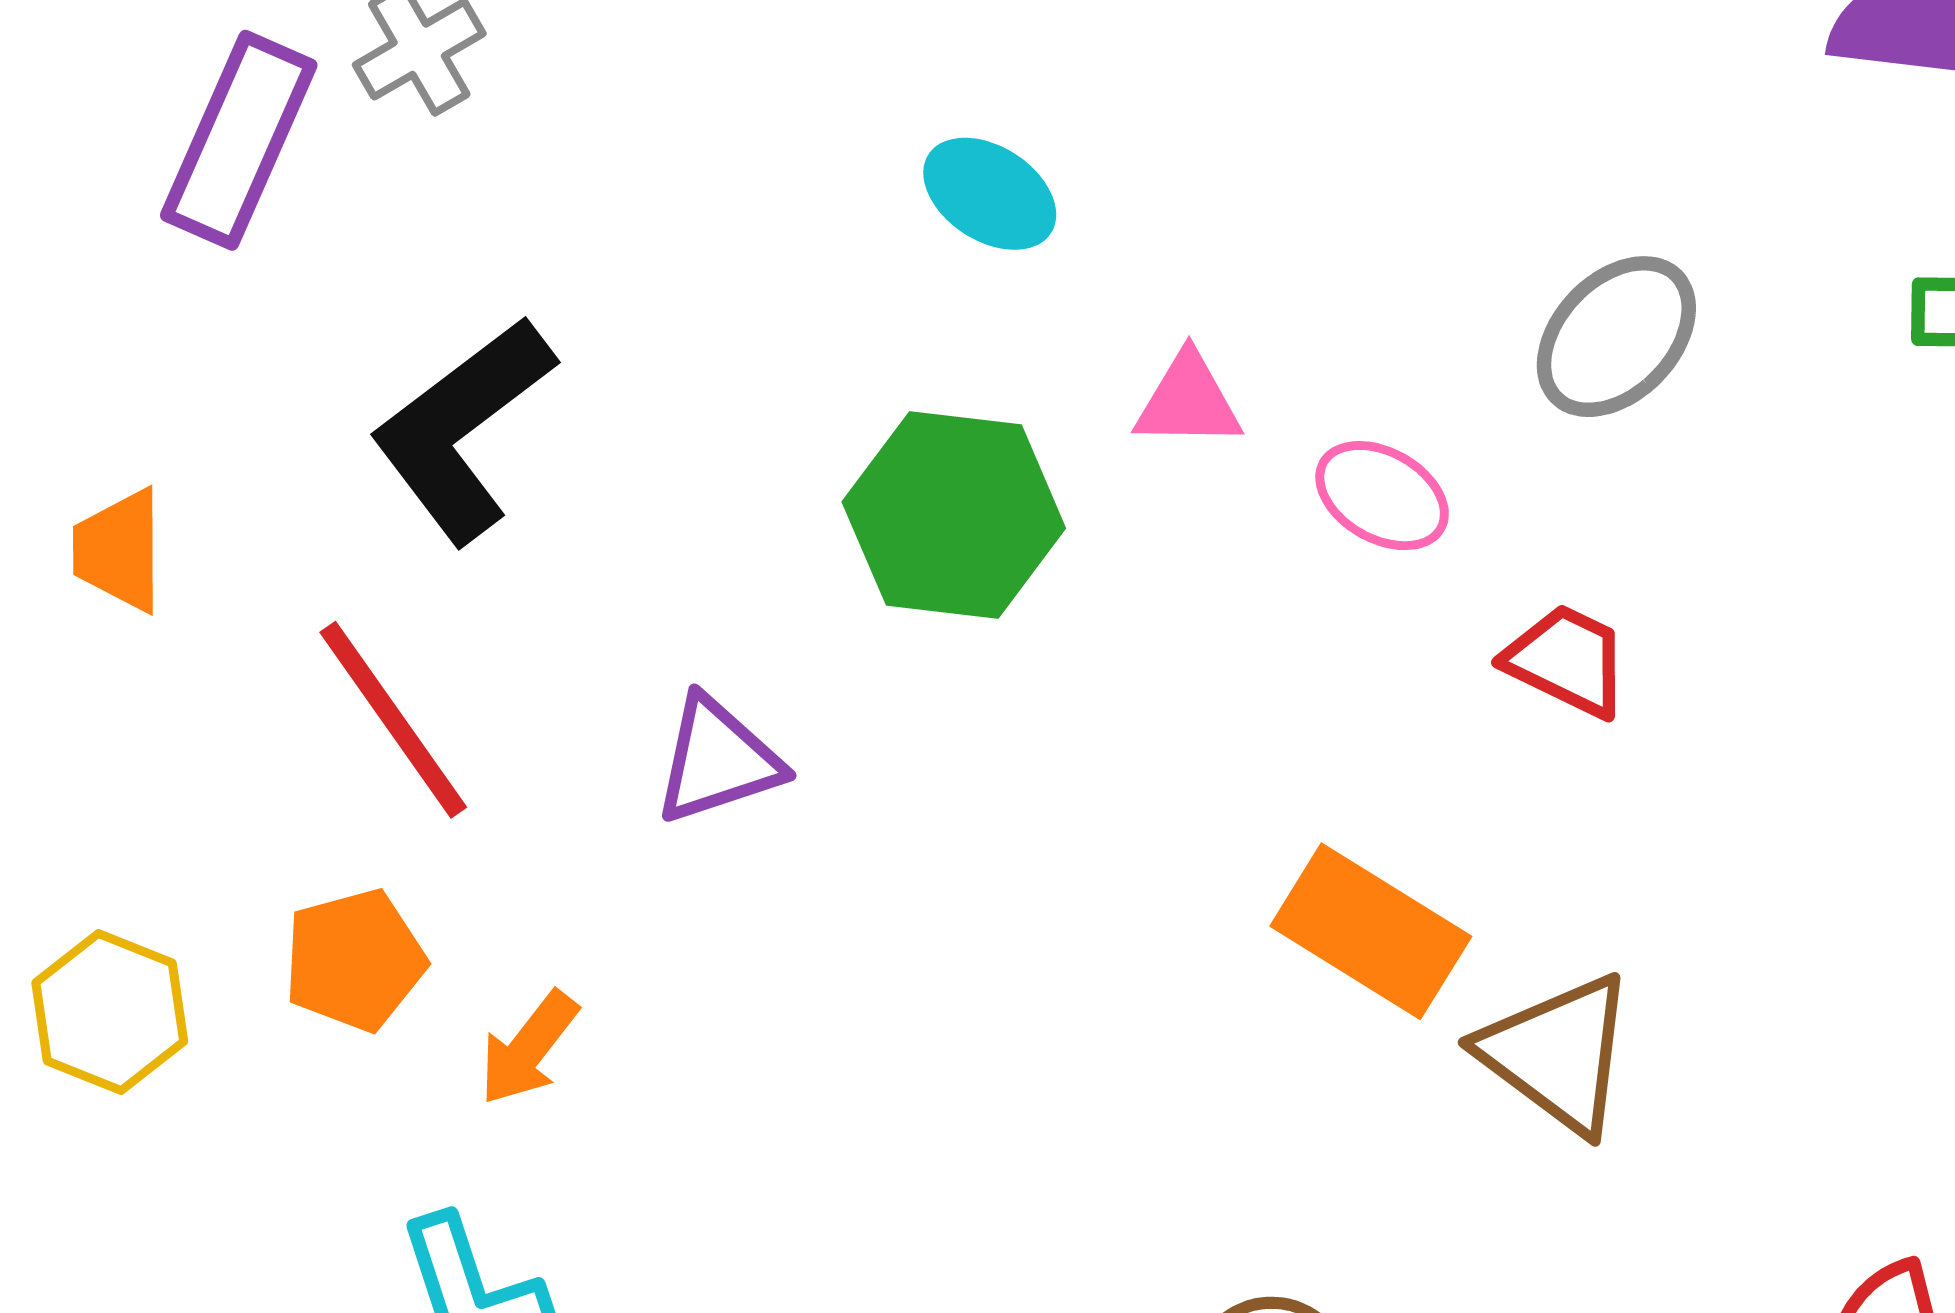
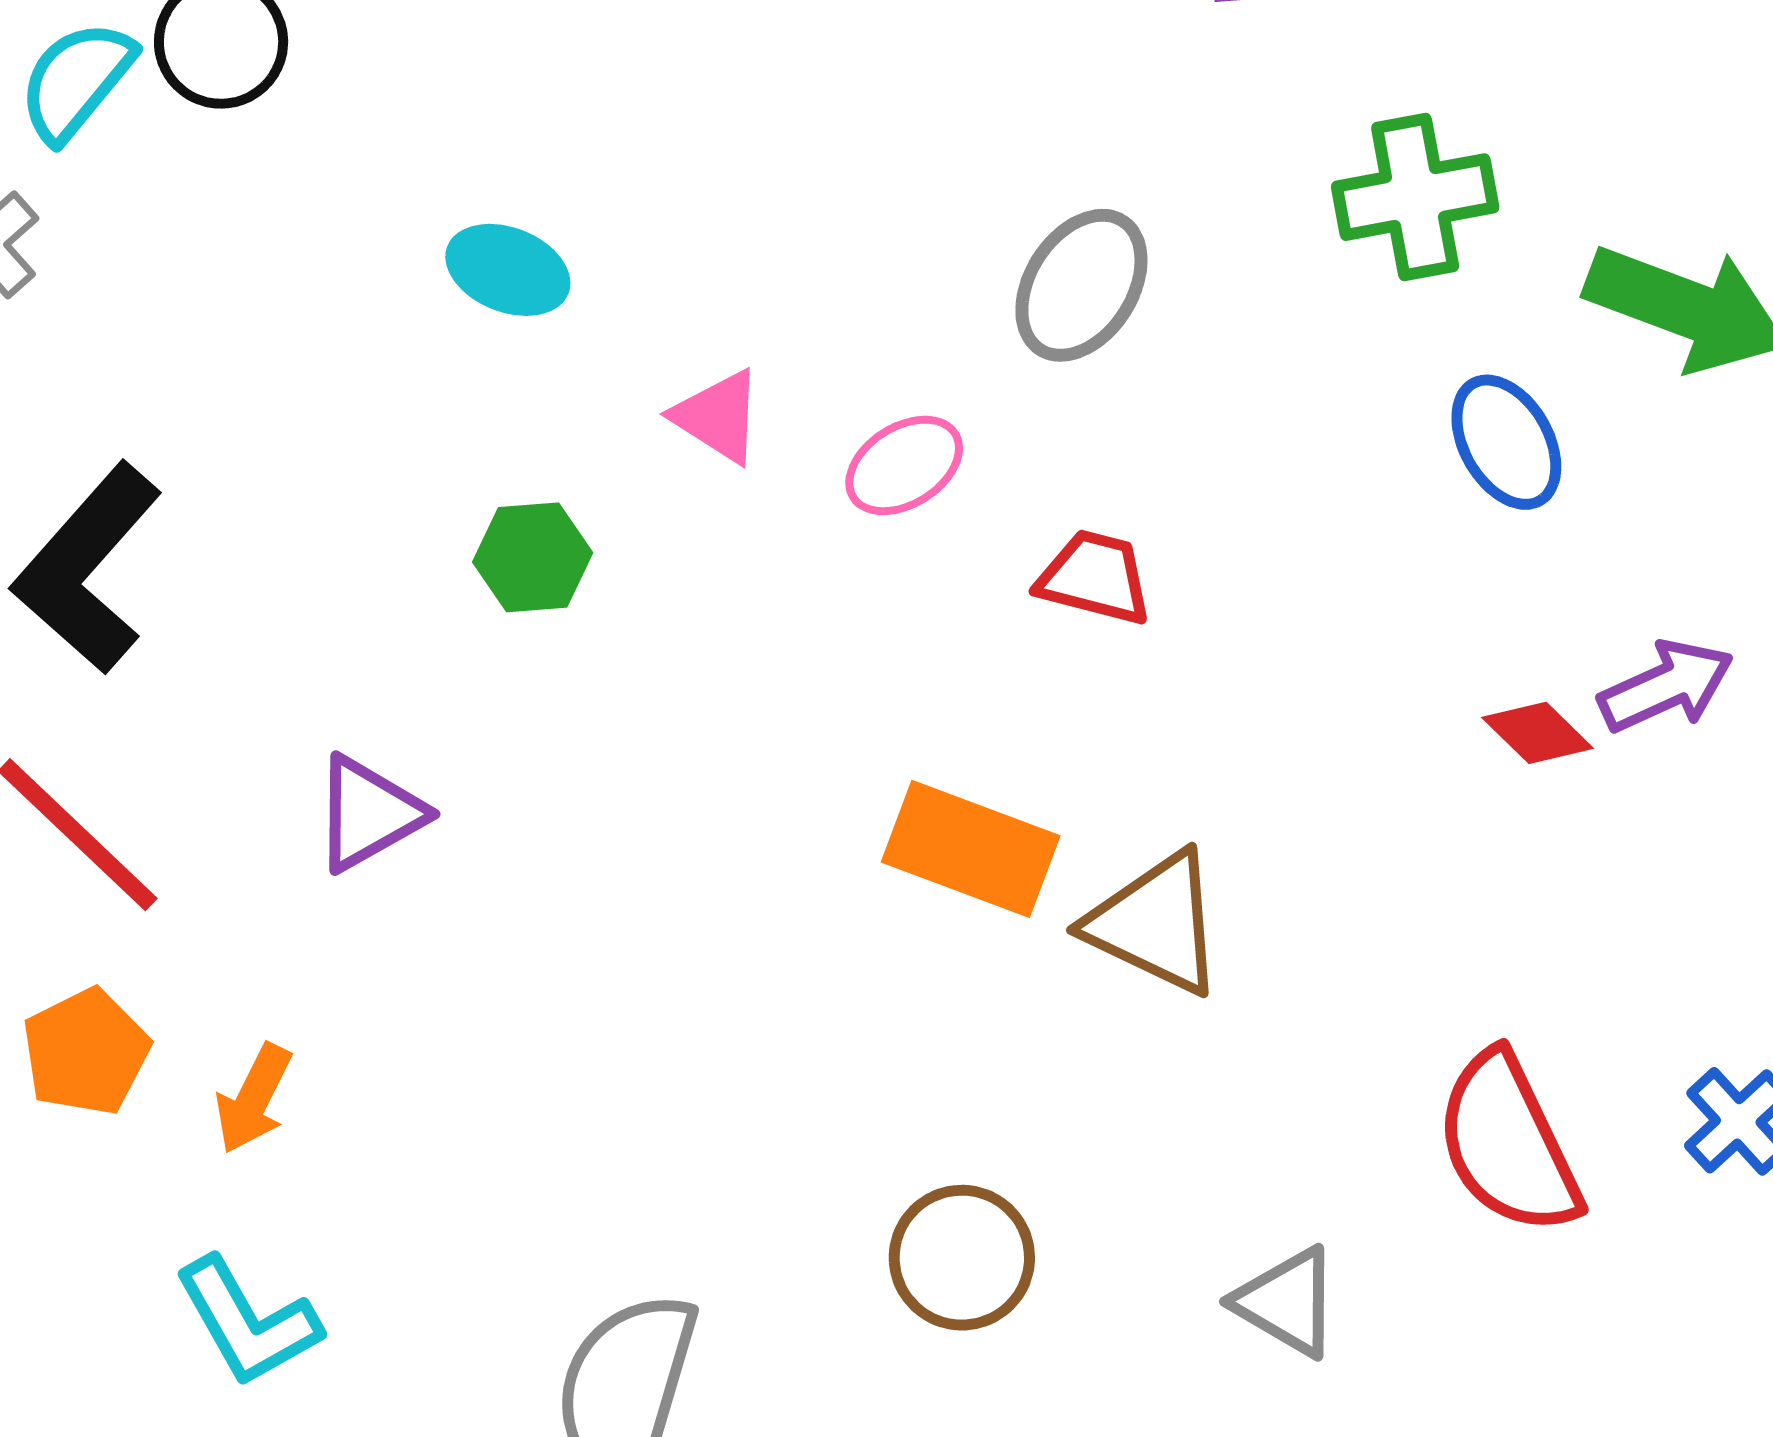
pink triangle: (1188, 401) -> (718, 416), turned 43
pink ellipse: (1382, 496) -> (904, 465), turned -51
green hexagon: (954, 515) -> (533, 557), size x0.6

